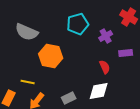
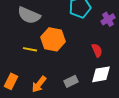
red semicircle: (105, 67) -> (97, 50), moved
yellow line: (28, 82) -> (30, 49), moved

